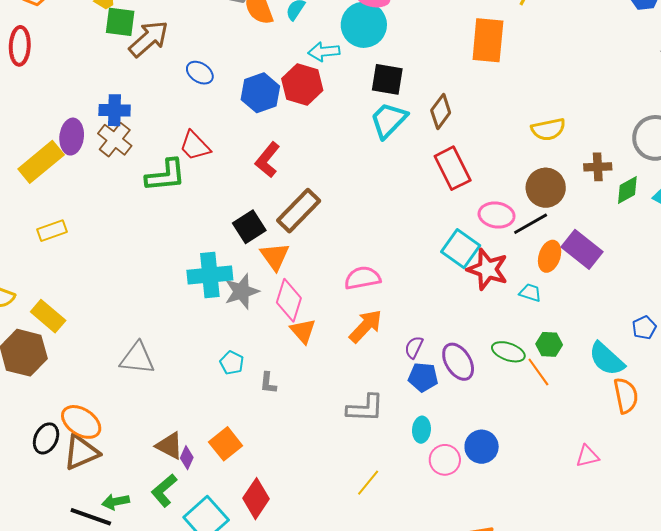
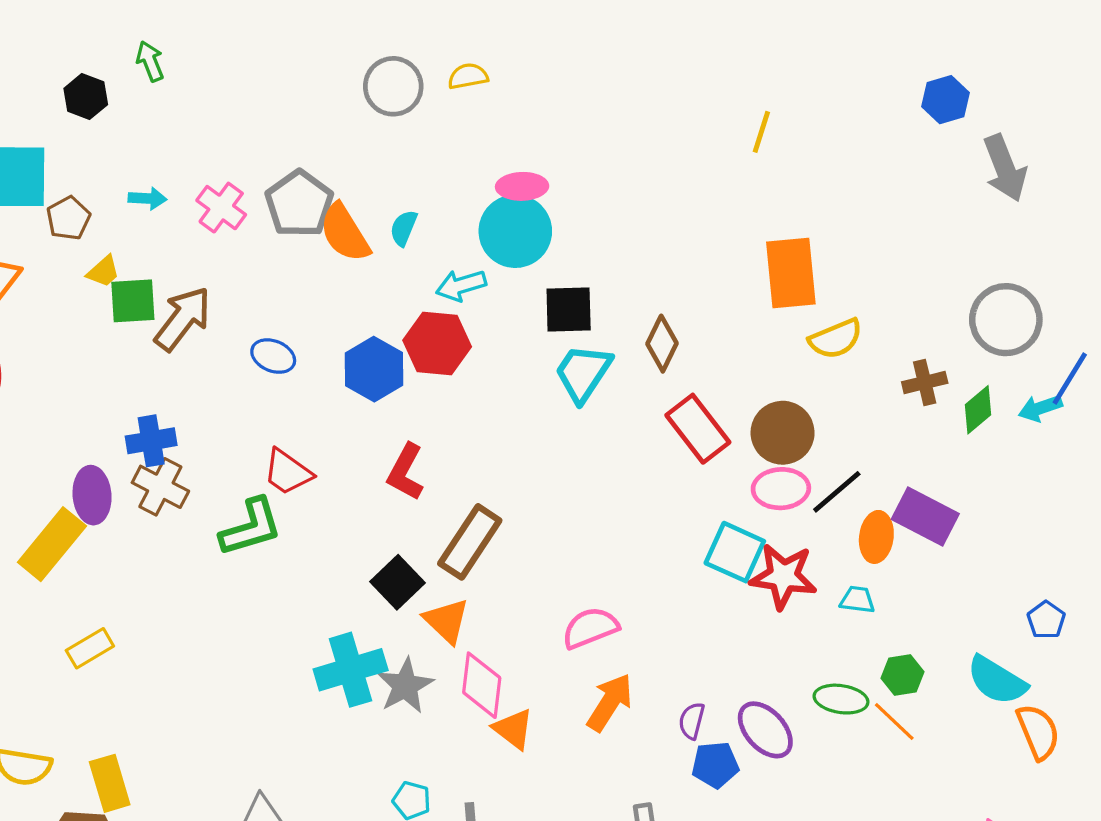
orange rectangle: (488, 40) -> (791, 273), moved
brown circle: (546, 188) -> (783, 433), moved
yellow rectangle: (48, 316) -> (110, 783), turned 44

